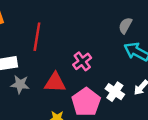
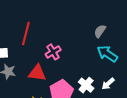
pink cross: (82, 61) -> (53, 52), moved

